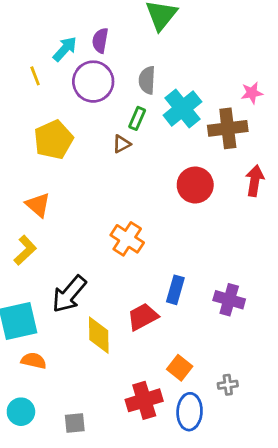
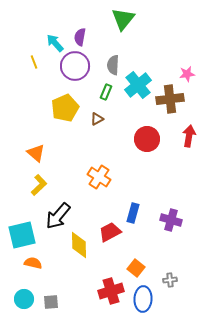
cyan arrow: (65, 49) -> (55, 43), turned -84
yellow pentagon: (54, 140) -> (65, 108), moved
brown triangle: (122, 144) -> (97, 119), moved
yellow L-shape: (25, 250) -> (39, 185), moved
gray square: (75, 423) -> (51, 302), moved

